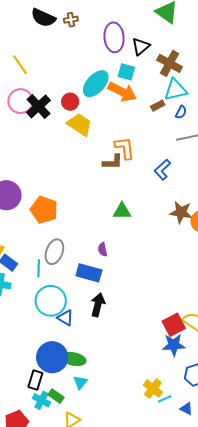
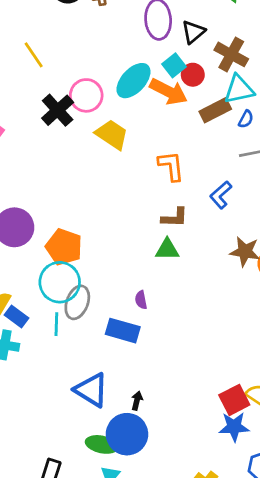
cyan square: (126, 72) -> (174, 65), turned 36
pink circle: (20, 101) -> (86, 95), moved
red circle: (70, 102) -> (193, 75), moved
brown rectangle: (158, 106) -> (215, 110), size x1.6
brown L-shape: (113, 162) -> (175, 218), moved
cyan circle: (51, 301) -> (60, 282), moved
black arrow: (98, 305) -> (137, 401), moved, size x0.6
blue triangle: (65, 318) -> (91, 390), size x1.6
blue circle: (52, 357) -> (127, 434), moved

